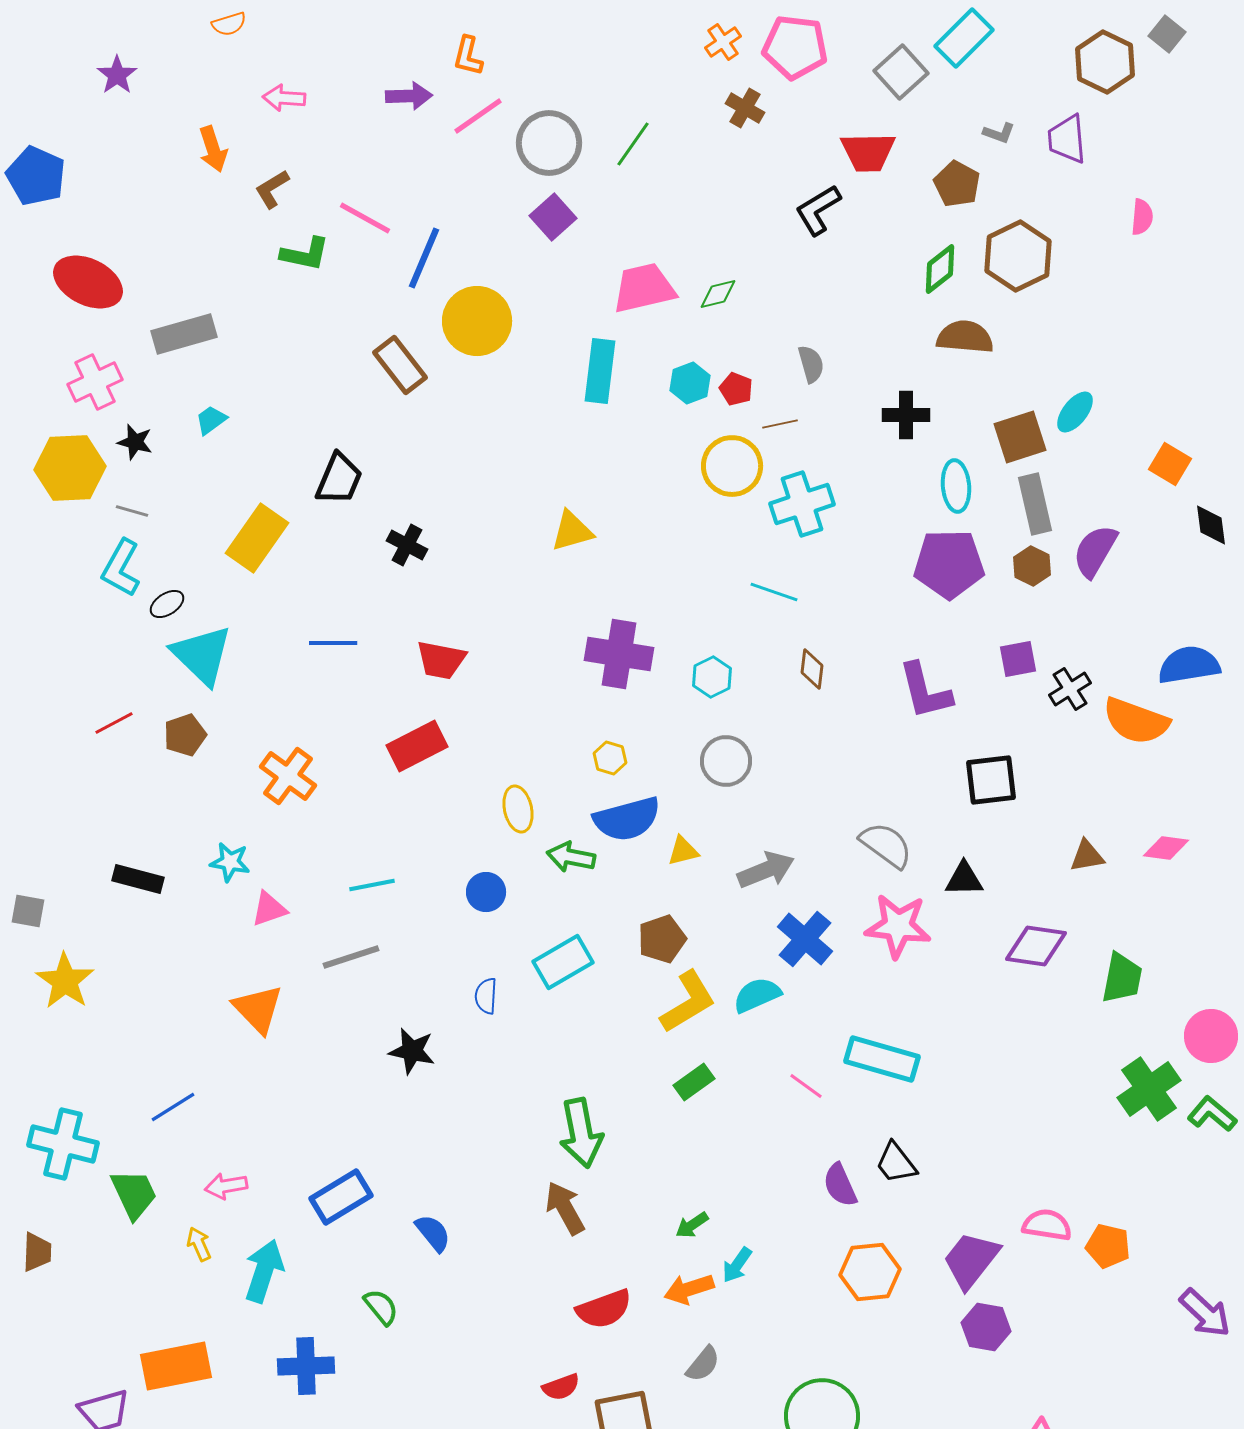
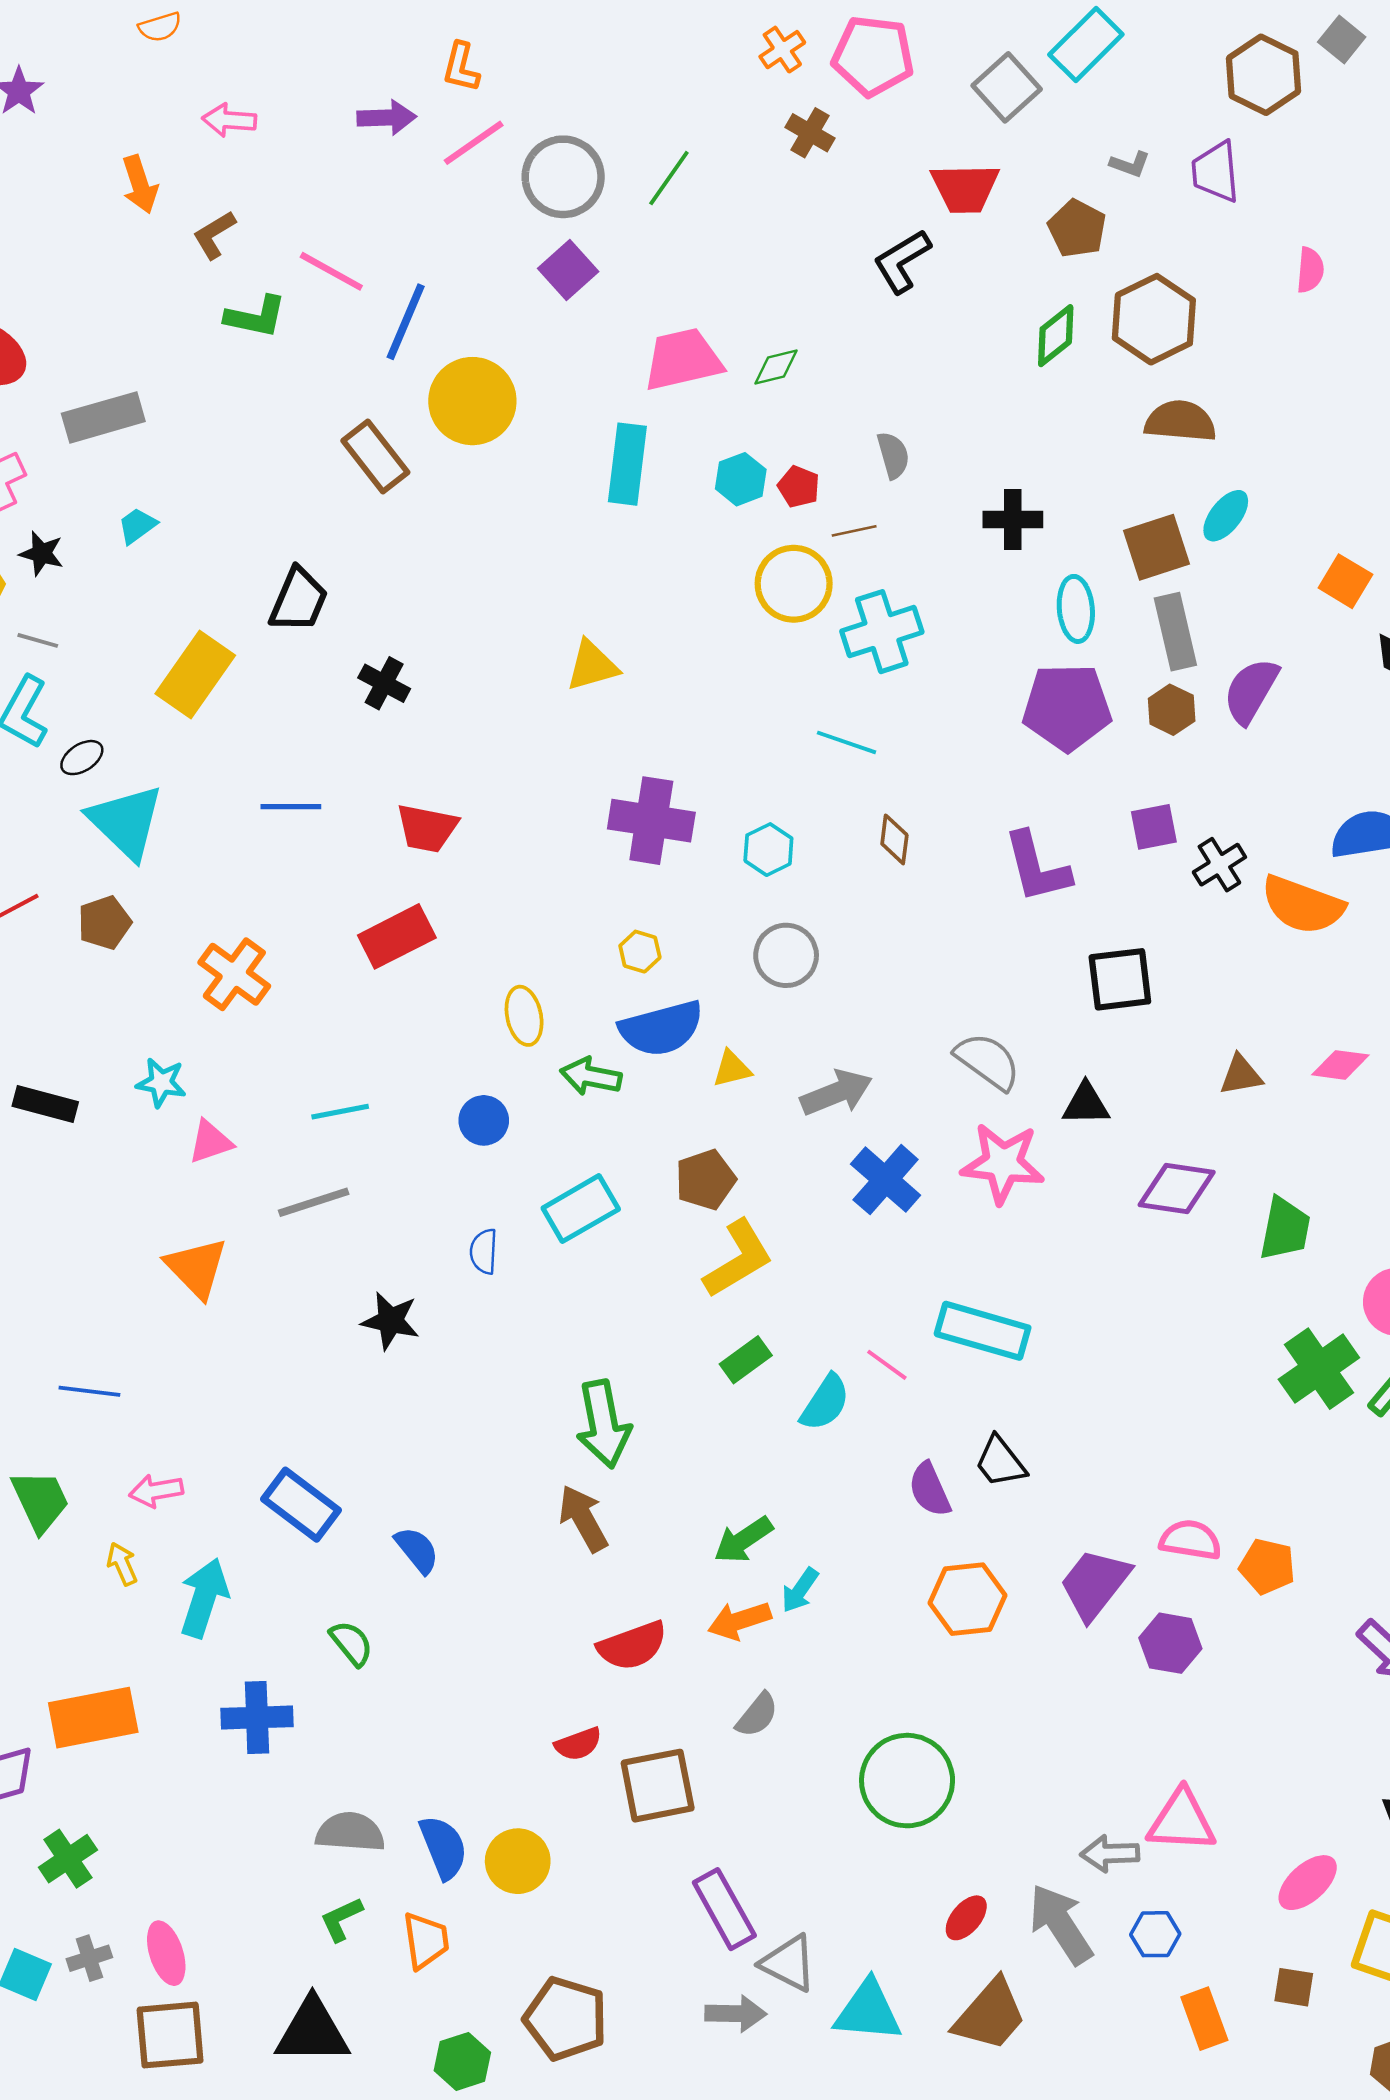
brown semicircle: (965, 337) -> (1180, 421), moved
cyan semicircle: (757, 995) -> (825, 1403), moved, turned 147
blue line: (173, 1107) -> (89, 1391), turned 39
blue rectangle: (341, 1197) -> (301, 1505), turned 68
green arrow: (692, 1225) -> (743, 1540), size x1.4
purple hexagon: (986, 1327) -> (1170, 1643), moved

